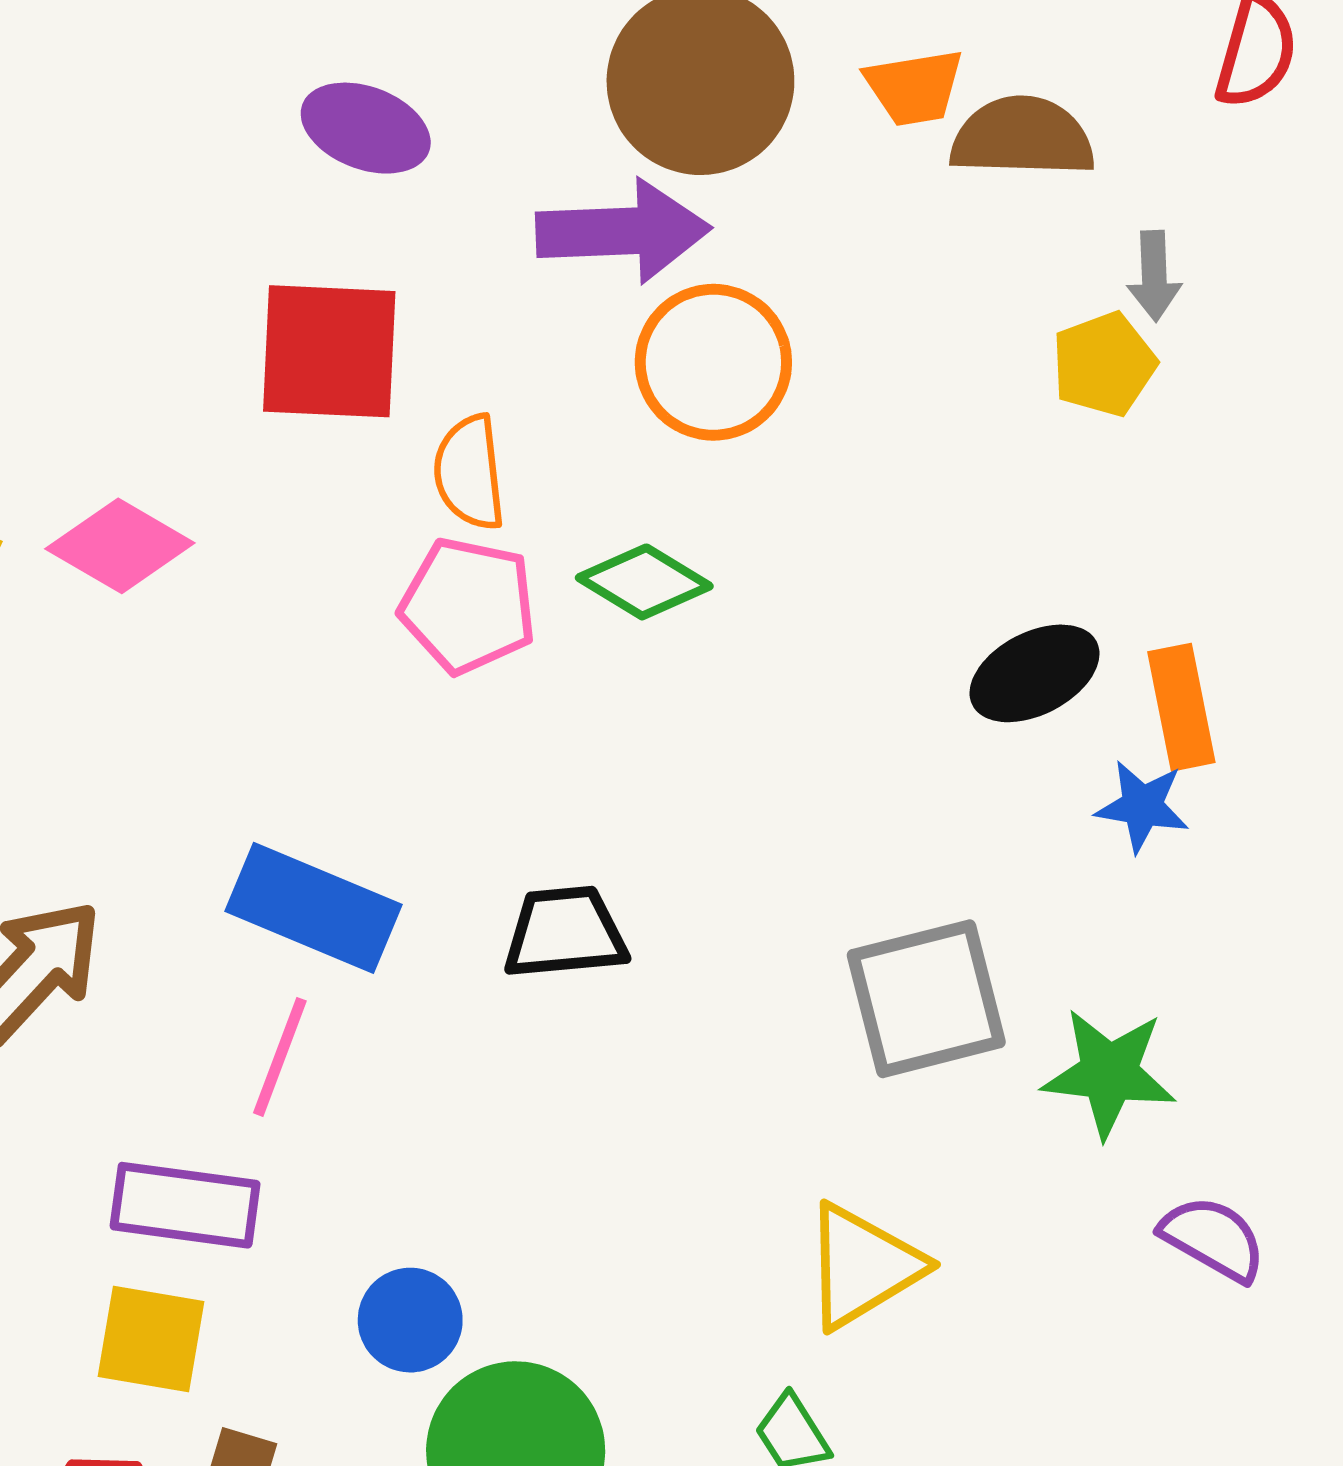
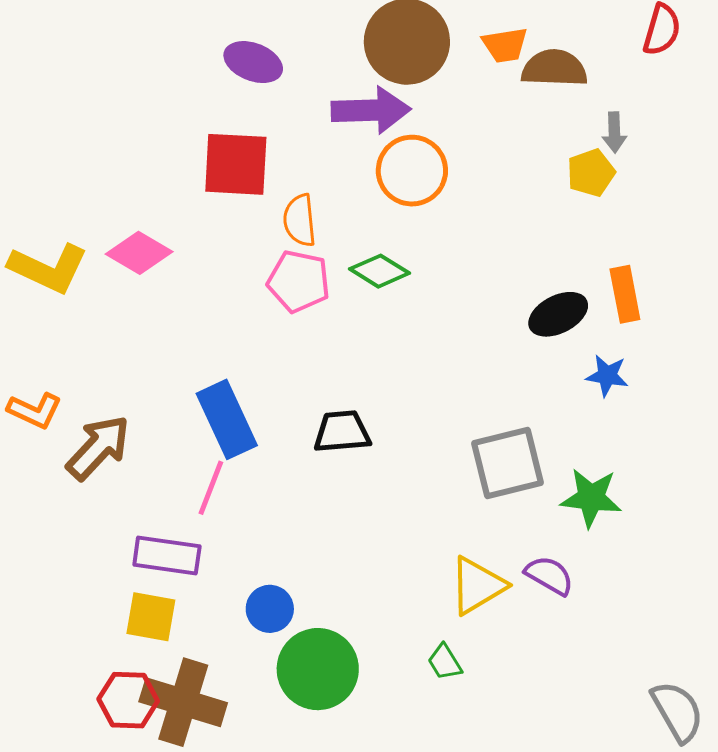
orange rectangle: (1181, 707) -> (625, 294), moved
blue rectangle: (314, 908) -> (227, 419), turned 42
purple semicircle: (1213, 1239) -> (549, 575), moved

